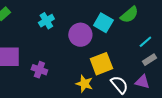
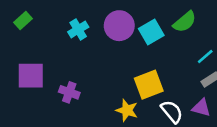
cyan square: (103, 23) -> (151, 32), turned 30
purple circle: (80, 35) -> (119, 26), moved

